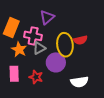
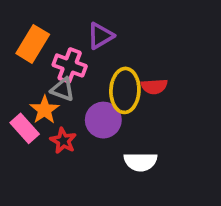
gray triangle: (39, 48) -> (63, 89), moved, turned 40
orange star: (19, 49) -> (45, 110), moved
pink rectangle: (14, 74) -> (25, 128), turned -49

